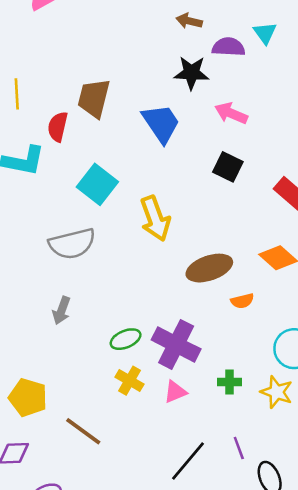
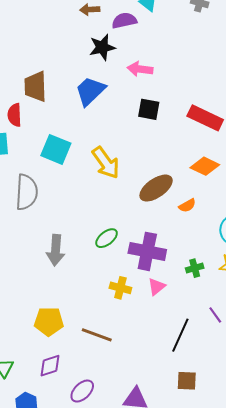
blue trapezoid: (161, 123) -> (90, 91), turned -84
gray semicircle: (72, 244) -> (27, 192), moved, turned -57
gray arrow: (62, 311) -> (56, 250), size x1.4
green ellipse: (126, 339) -> (107, 238), moved

